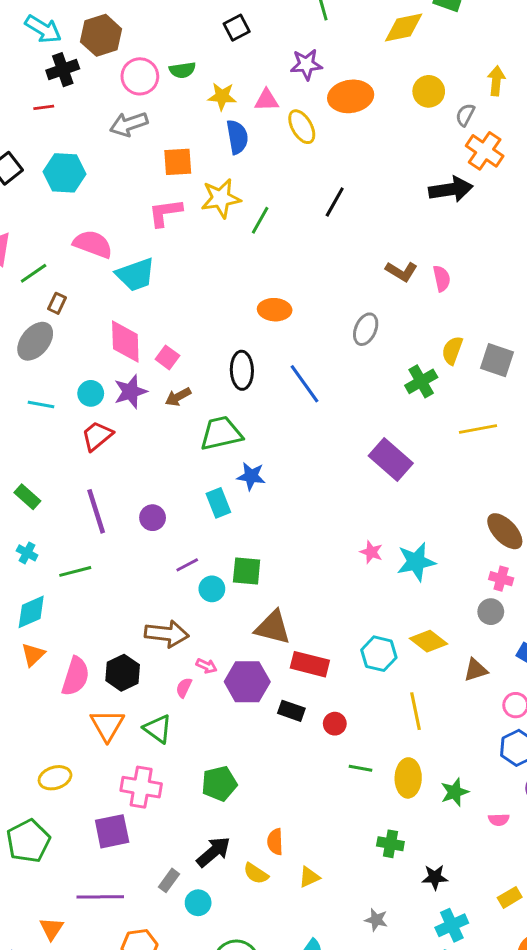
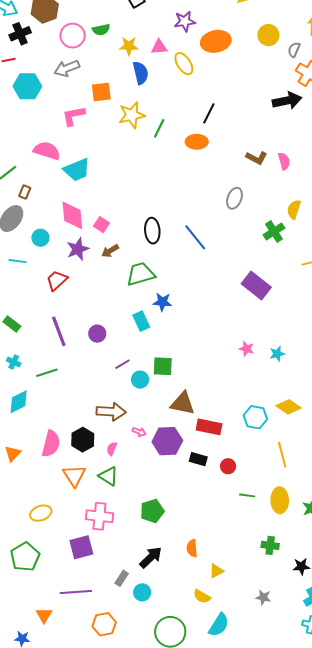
cyan hexagon: (64, 173) -> (27, 86), moved
pink L-shape: (165, 213) -> (74, 116), moved
orange ellipse: (275, 310) -> (197, 142), moved
cyan circle: (91, 393) -> (40, 238), moved
cyan star: (416, 562) -> (277, 354), size x0.6
orange triangle: (33, 655) -> (13, 454), moved
pink semicircle: (184, 688) -> (112, 449), moved
yellow semicircle: (256, 874) -> (202, 596), moved

